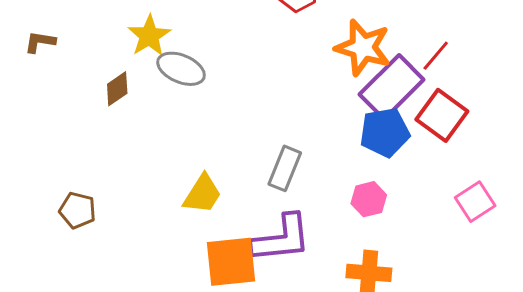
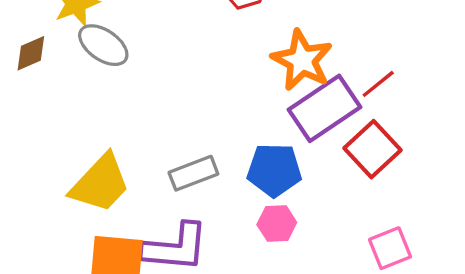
blue pentagon: (385, 132) -> (274, 170), moved
gray rectangle: (285, 168) -> (193, 173), turned 36
yellow trapezoid: (202, 194) -> (100, 183), size x1.4

